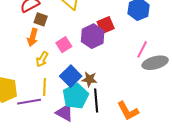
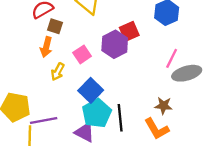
brown star: (89, 79) -> (163, 106), moved
yellow line: (45, 87) -> (30, 136), moved

